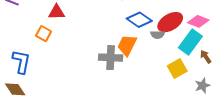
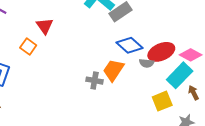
red triangle: (57, 12) -> (45, 26), turned 48
gray cross: (111, 58) -> (95, 81), size x0.7

